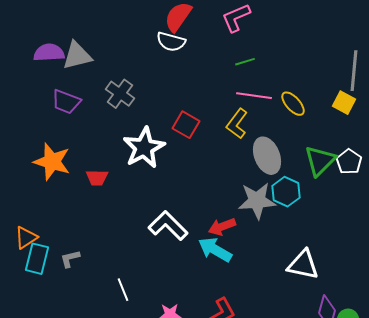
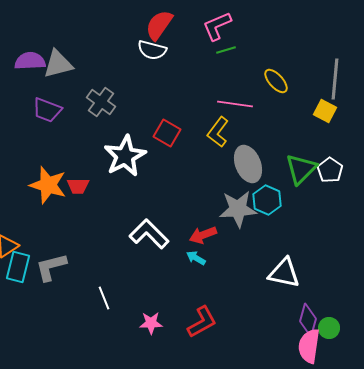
green line: (245, 62) -> (226, 50), moved
yellow ellipse: (293, 104) -> (276, 81), moved
orange star: (52, 162) -> (48, 185), moved
cyan arrow: (215, 250) -> (196, 258), size x0.6
gray L-shape: (70, 259) -> (51, 267), size x1.6

